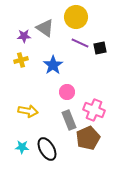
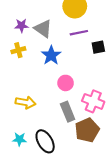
gray triangle: (45, 28) -> (43, 29), moved
purple line: (80, 43) -> (79, 33), turned -36
black square: (100, 48) -> (98, 47), moved

